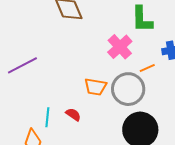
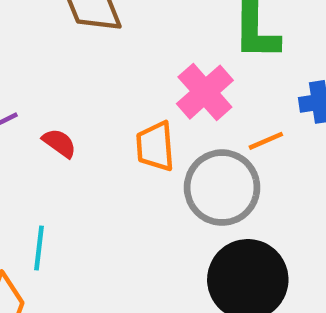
orange trapezoid: (95, 87) -> (155, 146), moved, turned 75
red semicircle: (73, 114) -> (59, 143), moved

